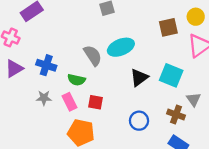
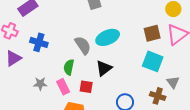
brown square: (168, 27) -> (152, 33), moved
blue cross: (46, 65) -> (39, 42), moved
black triangle: (139, 78) -> (104, 68), moved
green semicircle: (76, 80) -> (69, 67), turned 91

